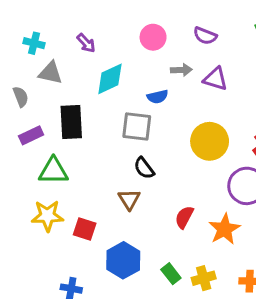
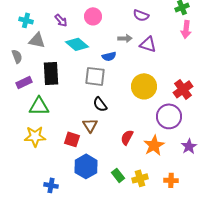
pink circle: (153, 37) -> (93, 16), moved
cyan diamond: (110, 79) -> (77, 44), turned 65
red square: (85, 229) -> (72, 139), moved

